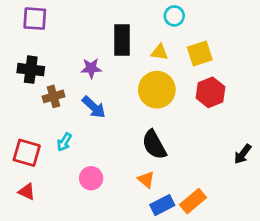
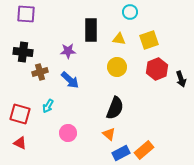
yellow circle: (157, 90) -> (117, 67), size x0.7
black semicircle: (154, 145) -> (115, 108), turned -130
black arrow: (243, 154) -> (181, 79), moved, turned -56

